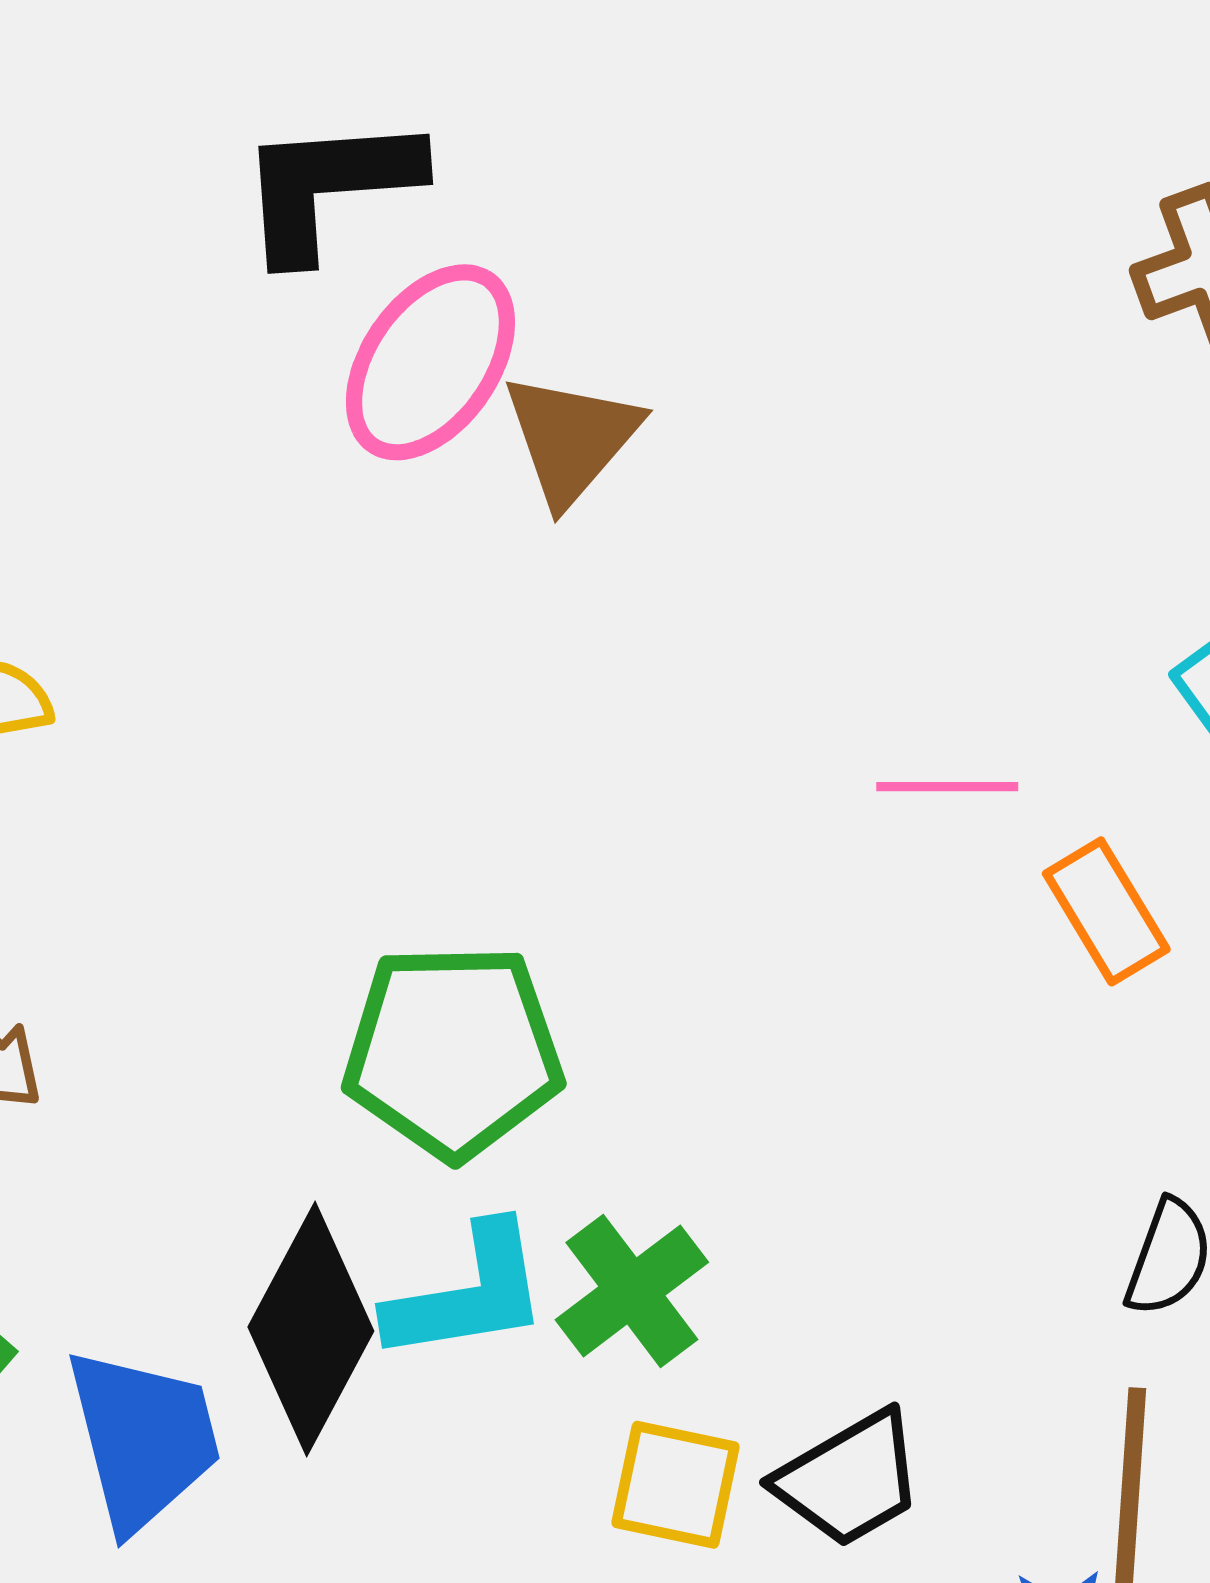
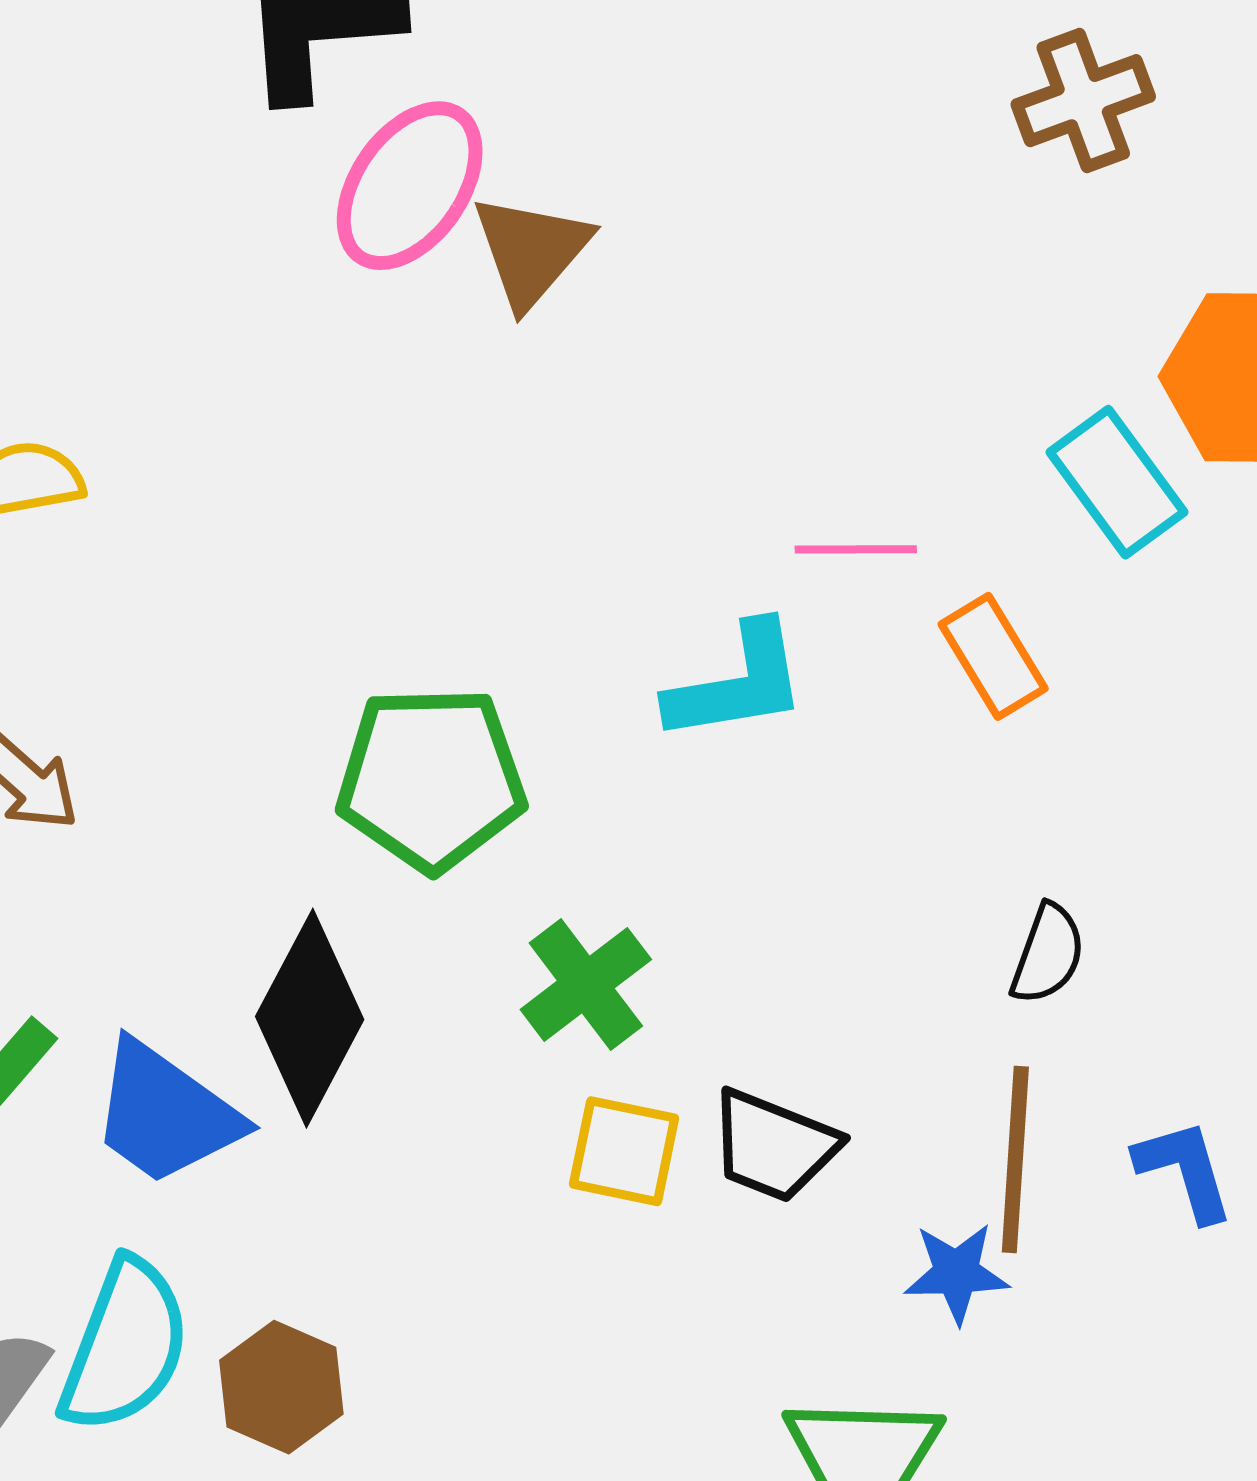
cyan L-shape: (468, 1294) -> (737, 683), moved
blue trapezoid: (143, 1439) -> (165, 1113), turned 140
black trapezoid: (849, 1479) -> (774, 1146), turned 52

